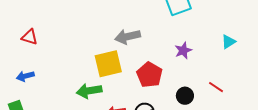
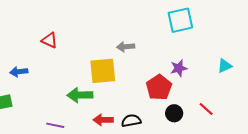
red triangle: (30, 37) -> (49, 40), moved
gray arrow: (128, 37) -> (126, 47), size x0.7
red pentagon: (149, 75) -> (159, 87), moved

